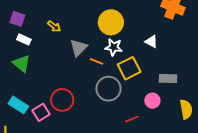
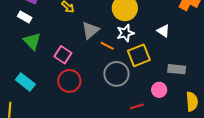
white rectangle: (24, 39) -> (25, 17), moved
white star: (114, 47) -> (125, 33), turned -30
pink square: (41, 112) -> (63, 55), moved, turned -30

